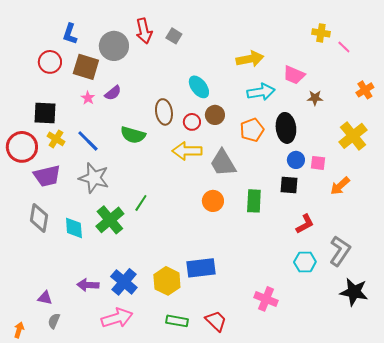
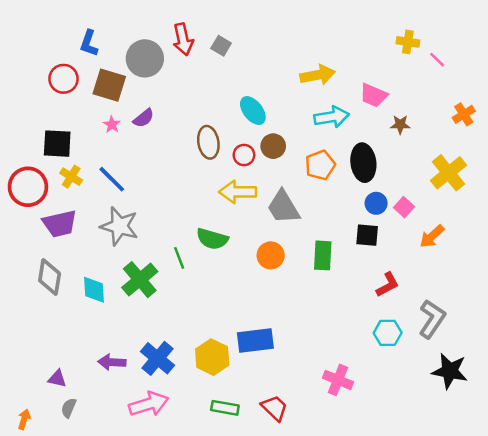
green semicircle: (133, 135) -> (212, 239), moved
pink square: (318, 163) -> (404, 207), turned 35
green line: (141, 203) -> (179, 258), turned -54

